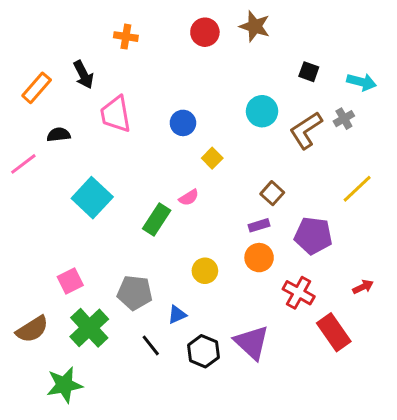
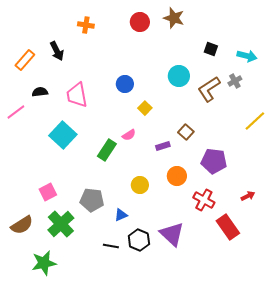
pink trapezoid: (116, 114) -> (77, 95), moved
yellow line: (357, 189) -> (255, 121), moved
purple rectangle: (259, 225) -> (163, 146), moved
black line: (151, 345) -> (111, 246), moved, turned -42

